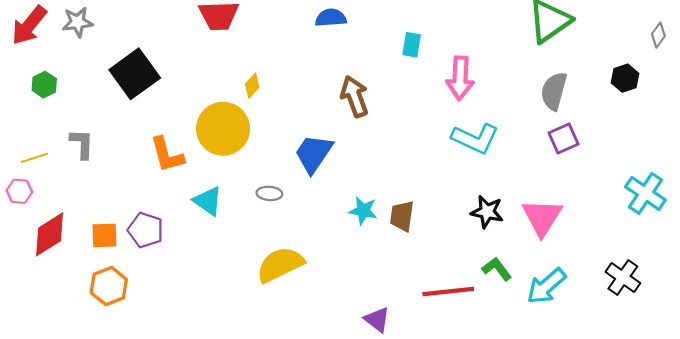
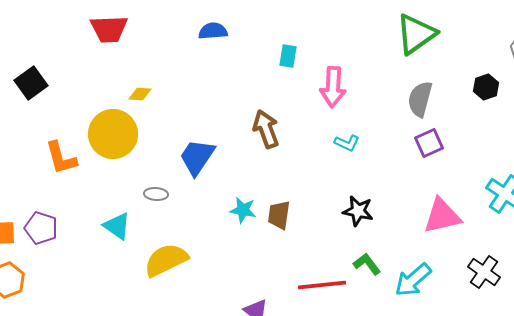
black square: (135, 74) -> (31, 83), size x0.7
yellow diamond: (252, 86) -> (140, 94), turned 50
brown arrow: (355, 96) -> (266, 129), moved
cyan L-shape: (475, 138) -> (347, 143), size x0.6
cyan triangle: (208, 201) -> (117, 226), moved
pink triangle: (542, 217) -> (442, 216), moved, turned 45

